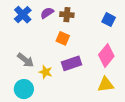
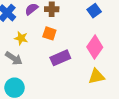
blue square: (109, 20) -> (94, 11), turned 32
yellow star: (46, 72) -> (21, 38), moved

